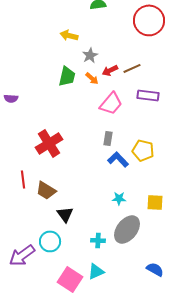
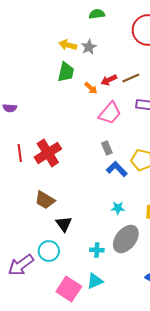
gray star: (90, 55) -> (89, 47), moved
green trapezoid: (67, 76) -> (66, 72), moved
gray rectangle: (108, 138) -> (107, 148), turned -32
red line: (23, 179) -> (20, 153), moved

